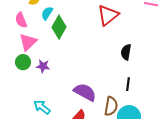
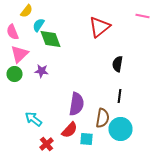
green diamond: (59, 27) -> (50, 39), turned -50
purple star: (43, 66) -> (42, 71), moved
purple semicircle: (85, 92) -> (76, 104), turned 70

